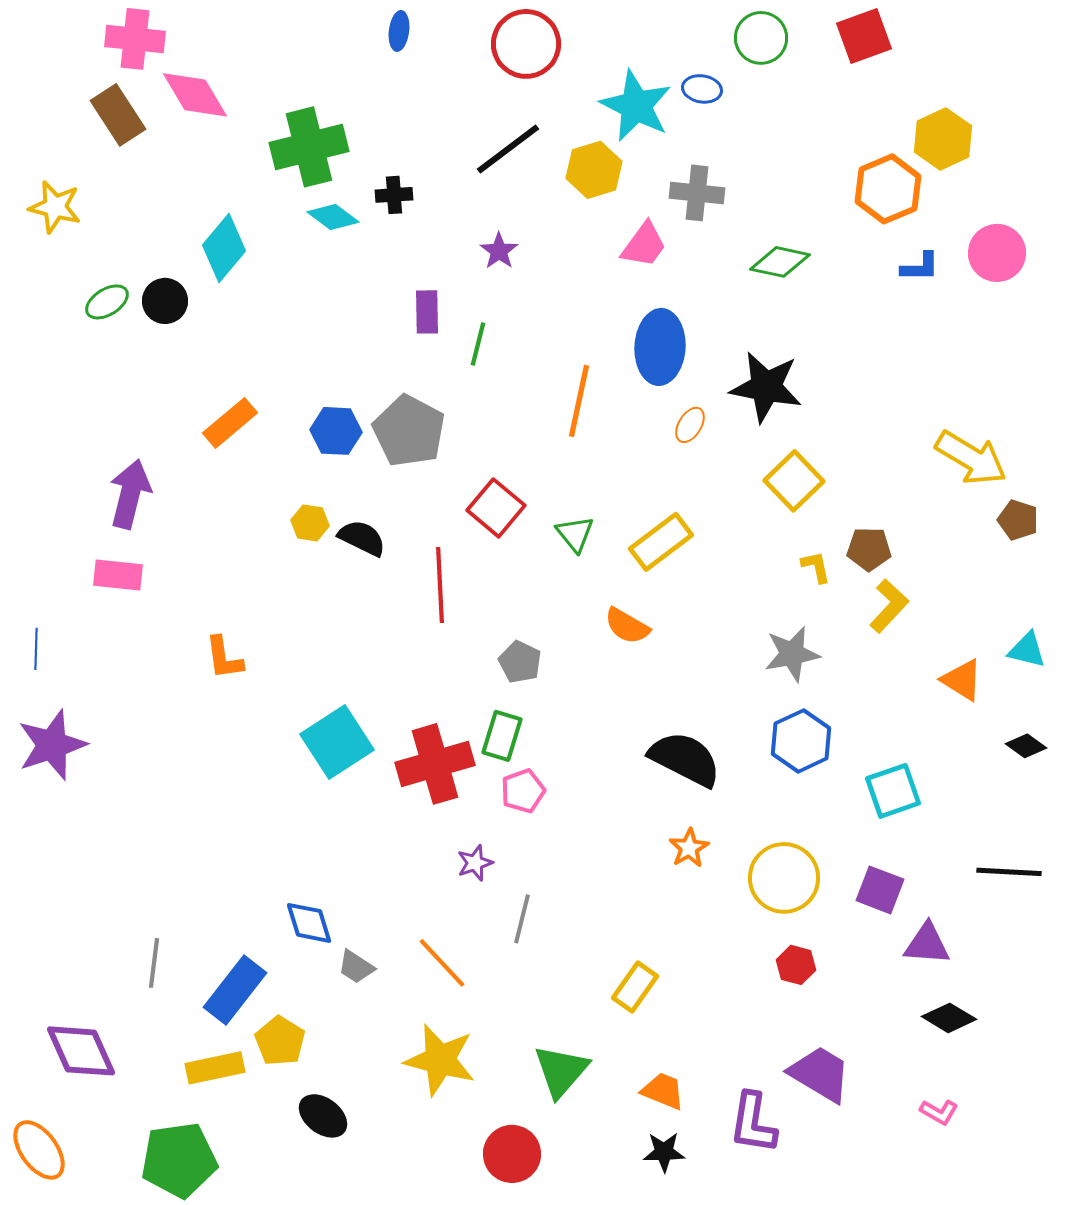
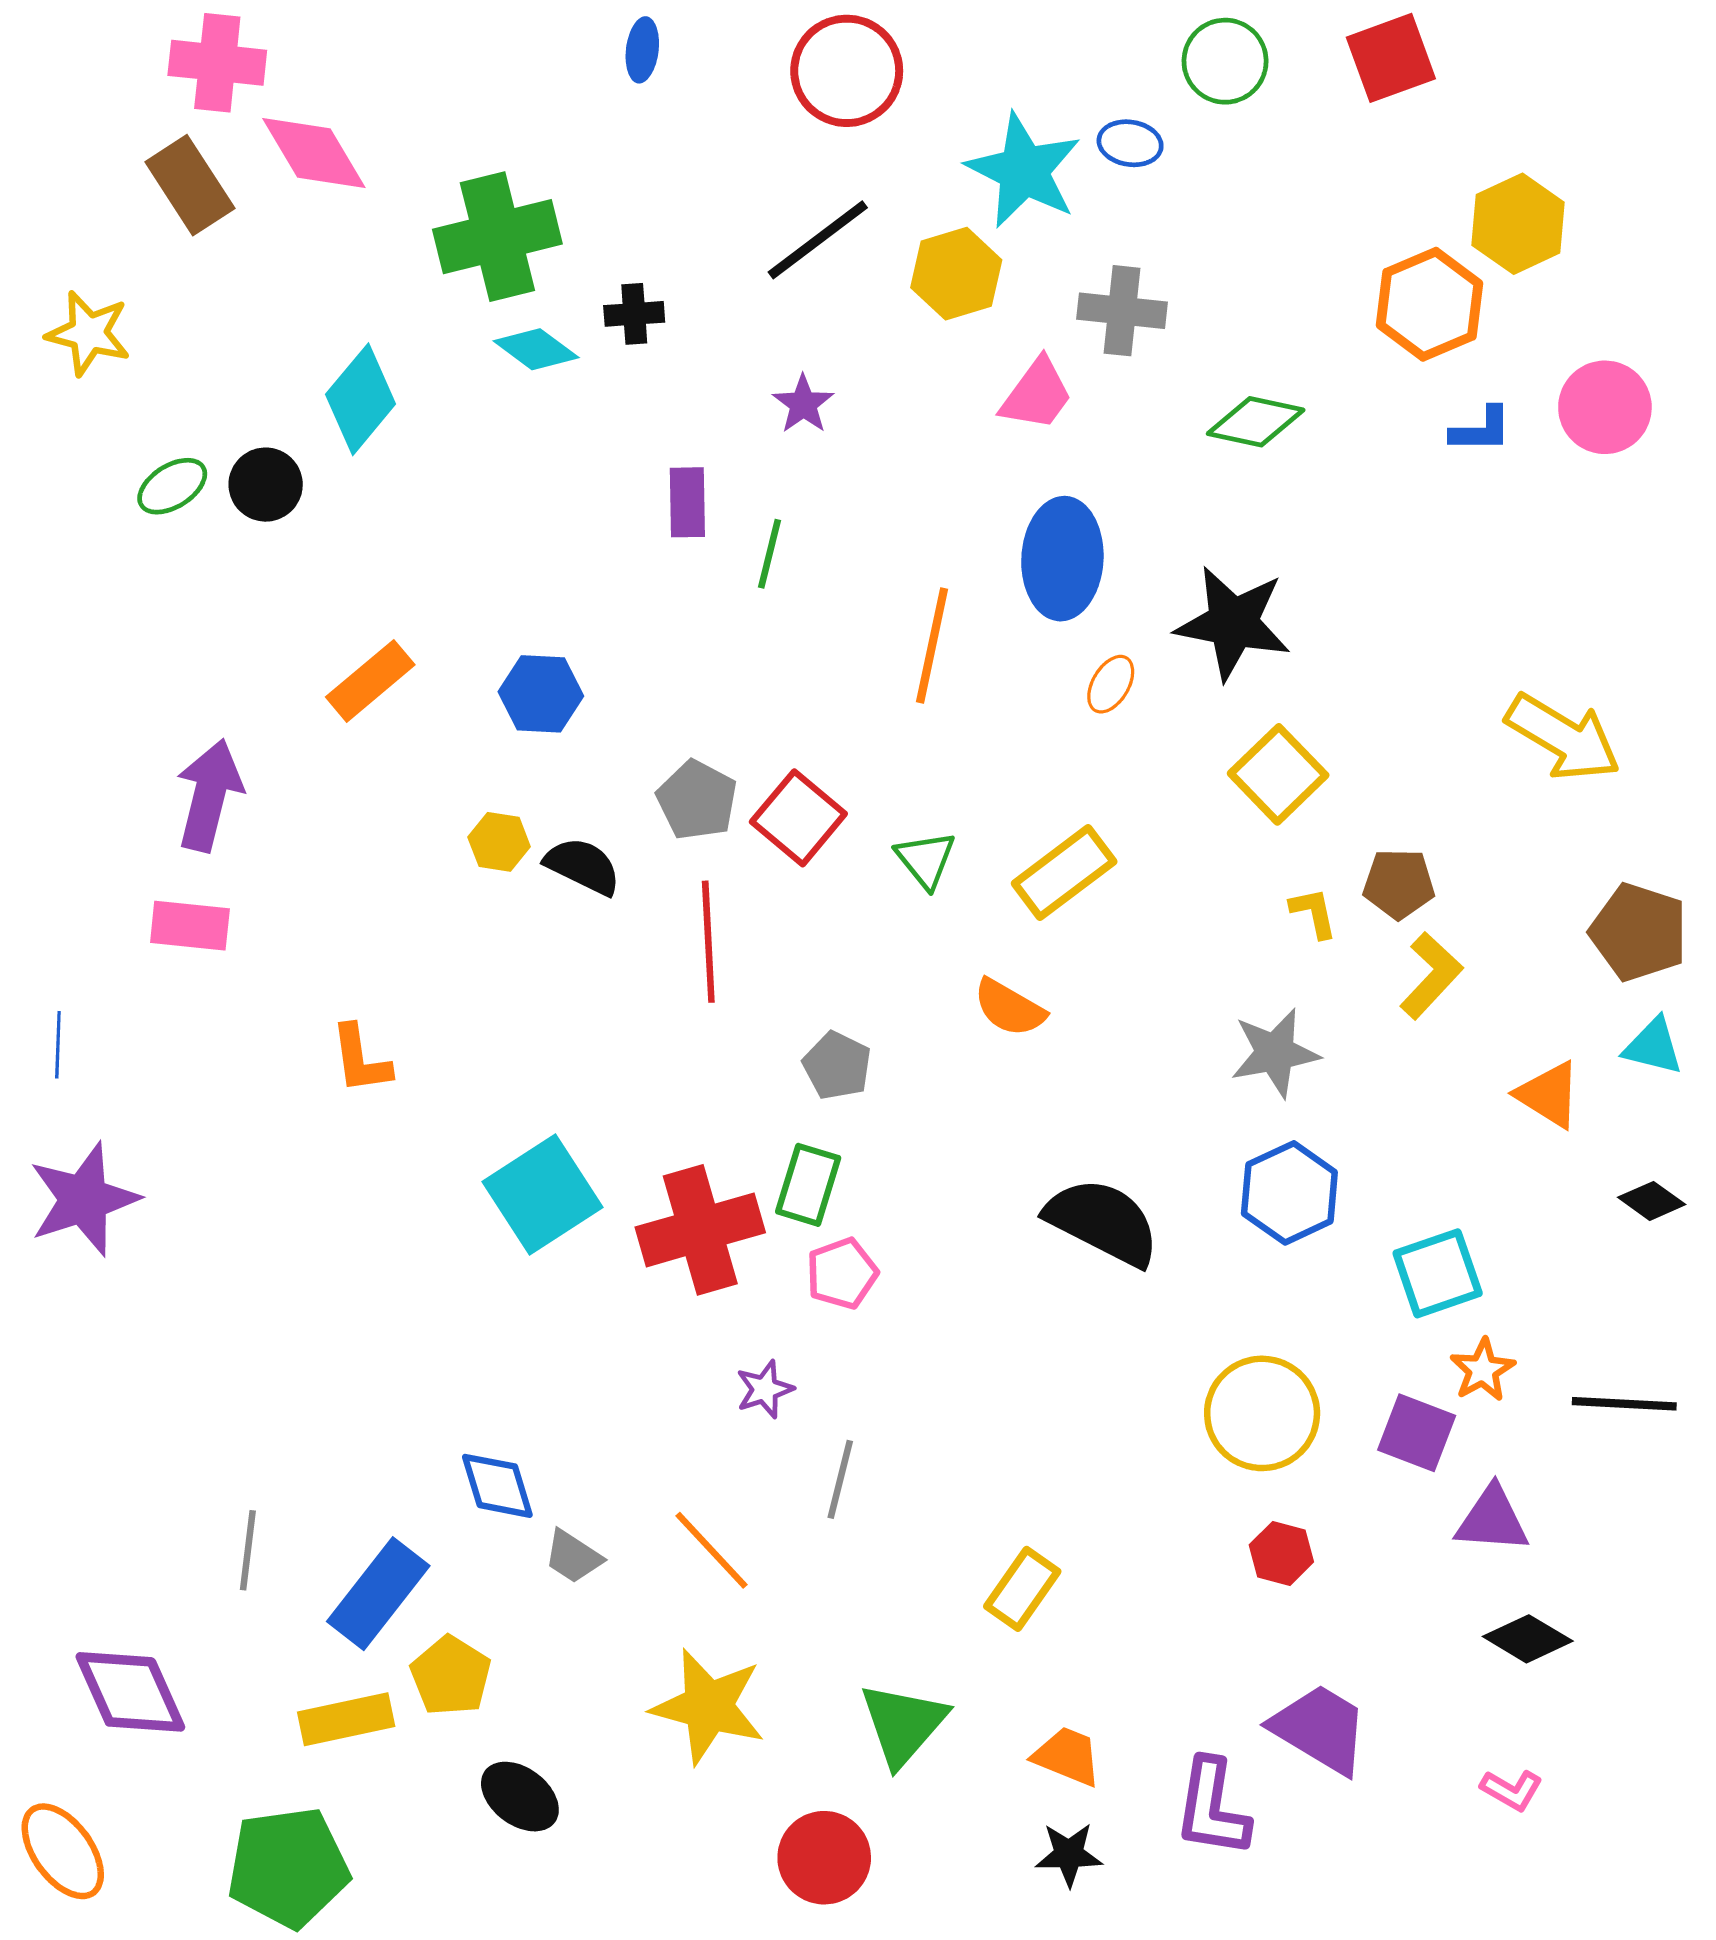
gray pentagon: (409, 431) -> (697, 800), moved, size x0.7
brown pentagon: (1018, 520) -> (1639, 932), moved, size x1.5
orange star: (689, 848) -> (1483, 1370), moved

